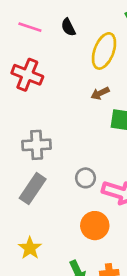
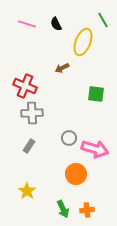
red cross: (27, 75) -> (25, 86), moved
brown arrow: (100, 93) -> (62, 68), moved
gray rectangle: (33, 189) -> (29, 146), size x0.6

